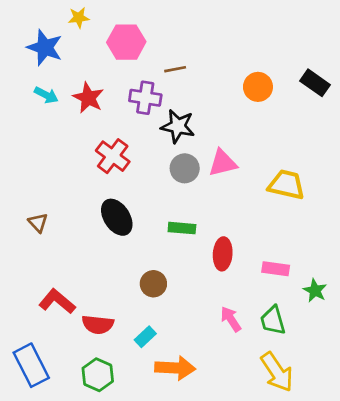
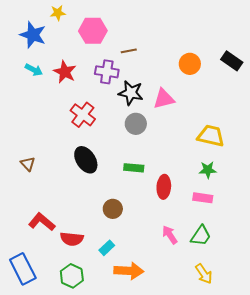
pink triangle: (223, 163) -> (164, 99), moved
green star: (315, 291) -> (208, 170), moved, turned -30
green trapezoid: (273, 320) -> (201, 236), turned -130
yellow arrow: (277, 372) -> (204, 274), size x0.7

